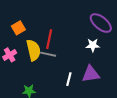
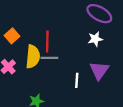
yellow semicircle: (34, 50) -> (33, 57), turned 30
purple triangle: (91, 74) -> (99, 70), turned -36

